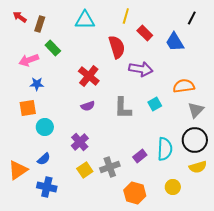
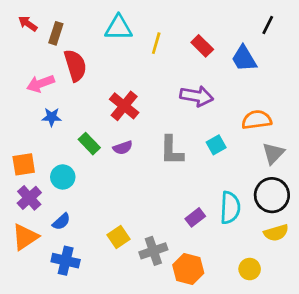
yellow line: (126, 16) -> (156, 43), moved
red semicircle: (117, 47) -> (75, 65), moved
green rectangle: (53, 48) -> (89, 144), moved
orange square: (28, 108) -> (24, 164), moved
purple cross: (80, 142) -> (29, 198), moved
gray cross: (110, 167) -> (153, 251), moved
yellow circle: (173, 187) -> (250, 269), moved

